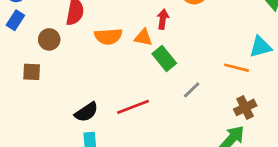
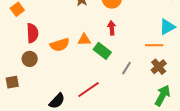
red arrow: (163, 19) -> (112, 28), moved
brown circle: (49, 39) -> (30, 59), moved
brown cross: (245, 107) -> (159, 67), moved

